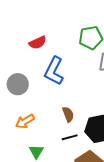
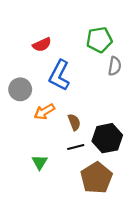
orange arrow: (25, 121) -> (44, 112), moved

